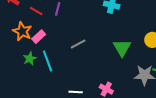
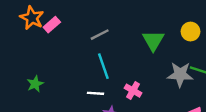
green star: (30, 59) -> (35, 84), moved
cyan line: (48, 61) -> (103, 66), moved

